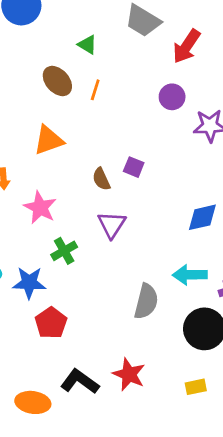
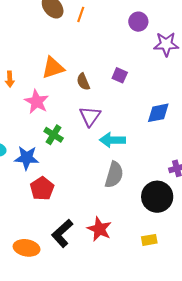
orange triangle: (49, 140) -> (53, 68), moved
purple square: (134, 167) -> (120, 75), moved
green cross: (64, 251) -> (54, 135), turned -30
cyan arrow: (190, 275) -> (112, 140), moved
black L-shape: (80, 382) -> (62, 233), turned -80

